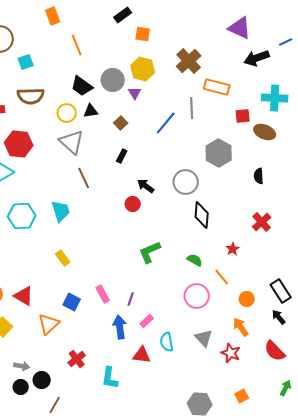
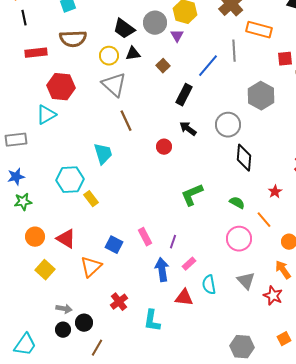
black rectangle: (122, 156) -> (184, 95), moved, size x1.5
red circle: (133, 204) -> (164, 147), moved
cyan hexagon: (22, 216) -> (70, 180), moved
yellow rectangle: (63, 258) -> (91, 199), moved

